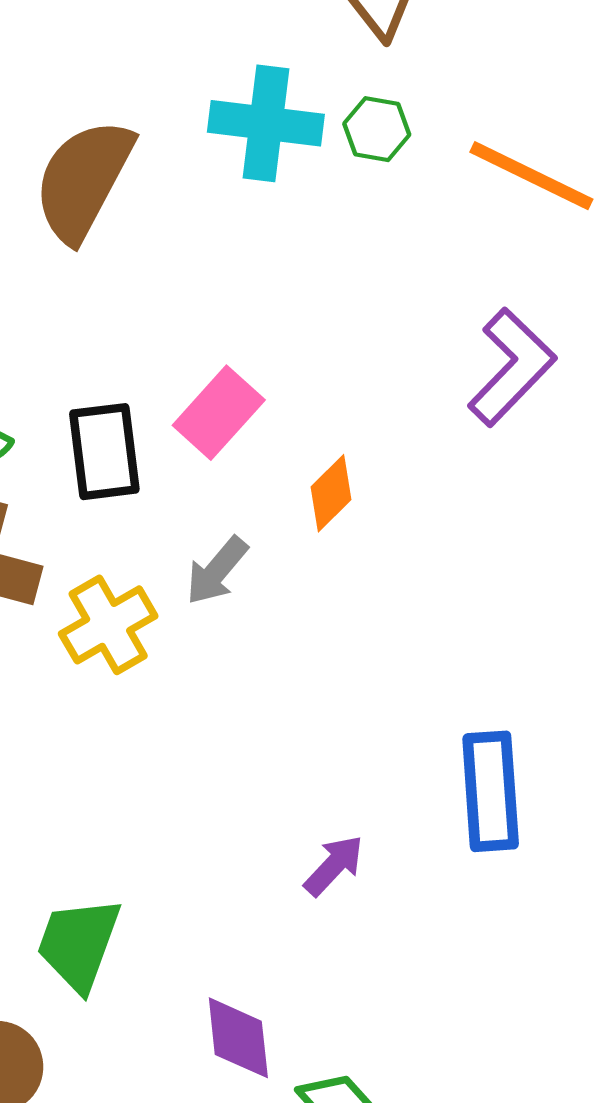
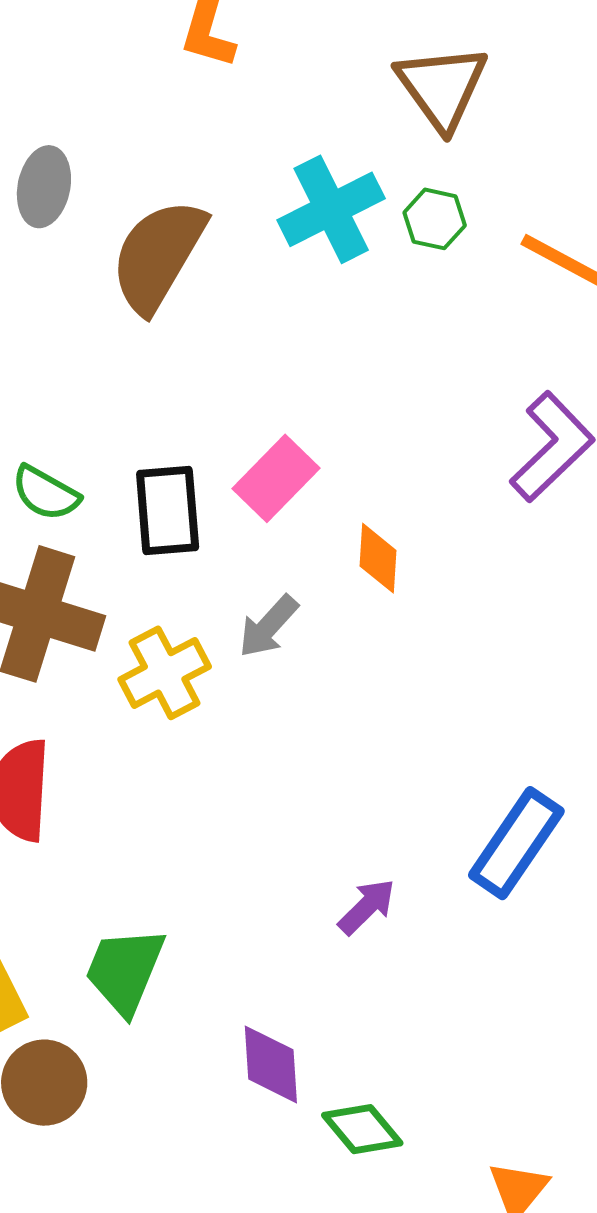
cyan cross: (266, 123) -> (331, 209), turned -36
orange diamond: (331, 493) -> (378, 558), turned -44
blue rectangle: (491, 791) -> (516, 843), turned 36

